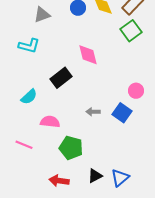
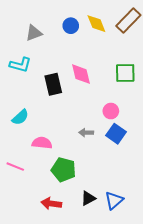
green square: (131, 31) -> (125, 73), moved, turned 35
black rectangle: (61, 78) -> (53, 84), moved, turned -65
pink circle: (136, 91) -> (111, 111), moved

